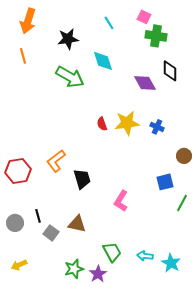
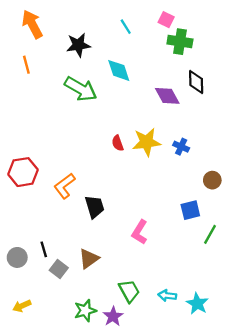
orange arrow: (28, 21) -> (32, 24), turned 135
red hexagon: (18, 171) -> (23, 172), moved
brown triangle: (77, 224) -> (89, 259), turned -48

